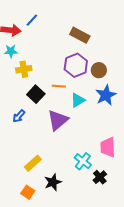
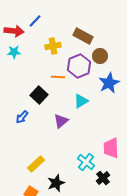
yellow cross: (24, 69) -> (53, 46), moved
brown circle: (99, 70) -> (100, 56), moved
orange line: (59, 86) -> (58, 77), moved
blue star: (106, 95) -> (109, 83), moved
purple triangle: (58, 120) -> (61, 121), size x0.7

